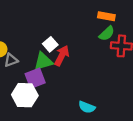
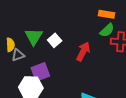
red arrow: (62, 56) -> (83, 51), moved
green triangle: (43, 61) -> (34, 37), moved, turned -42

